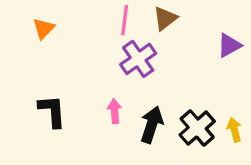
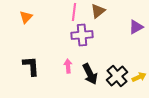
purple cross: (138, 59) -> (82, 35), turned 30
black arrow: (152, 125) -> (90, 74), turned 135
yellow arrow: (234, 130) -> (139, 77), turned 80

